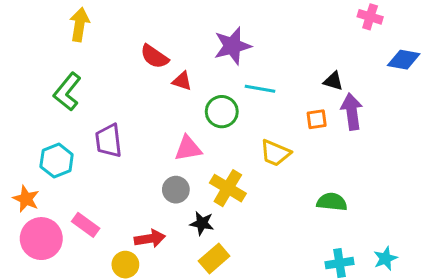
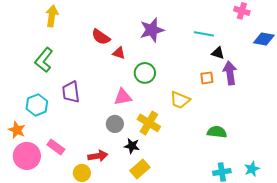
cyan line: (260, 89) -> (204, 34), moved

